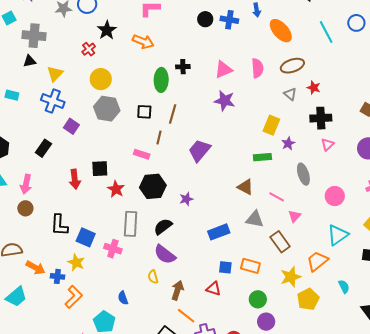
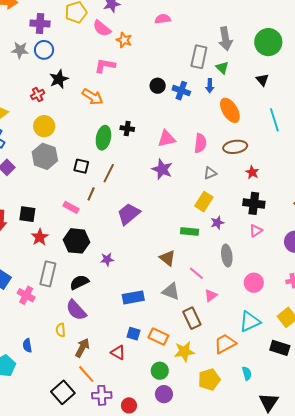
gray triangle: (290, 94) -> (210, 173), moved, turned 48
yellow star: (291, 277) -> (184, 352), moved

